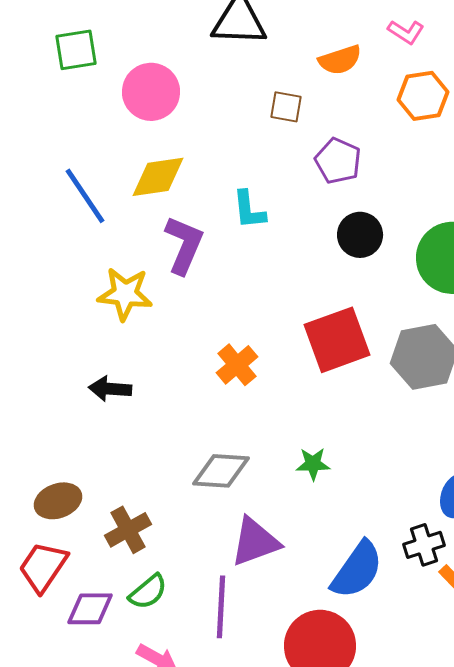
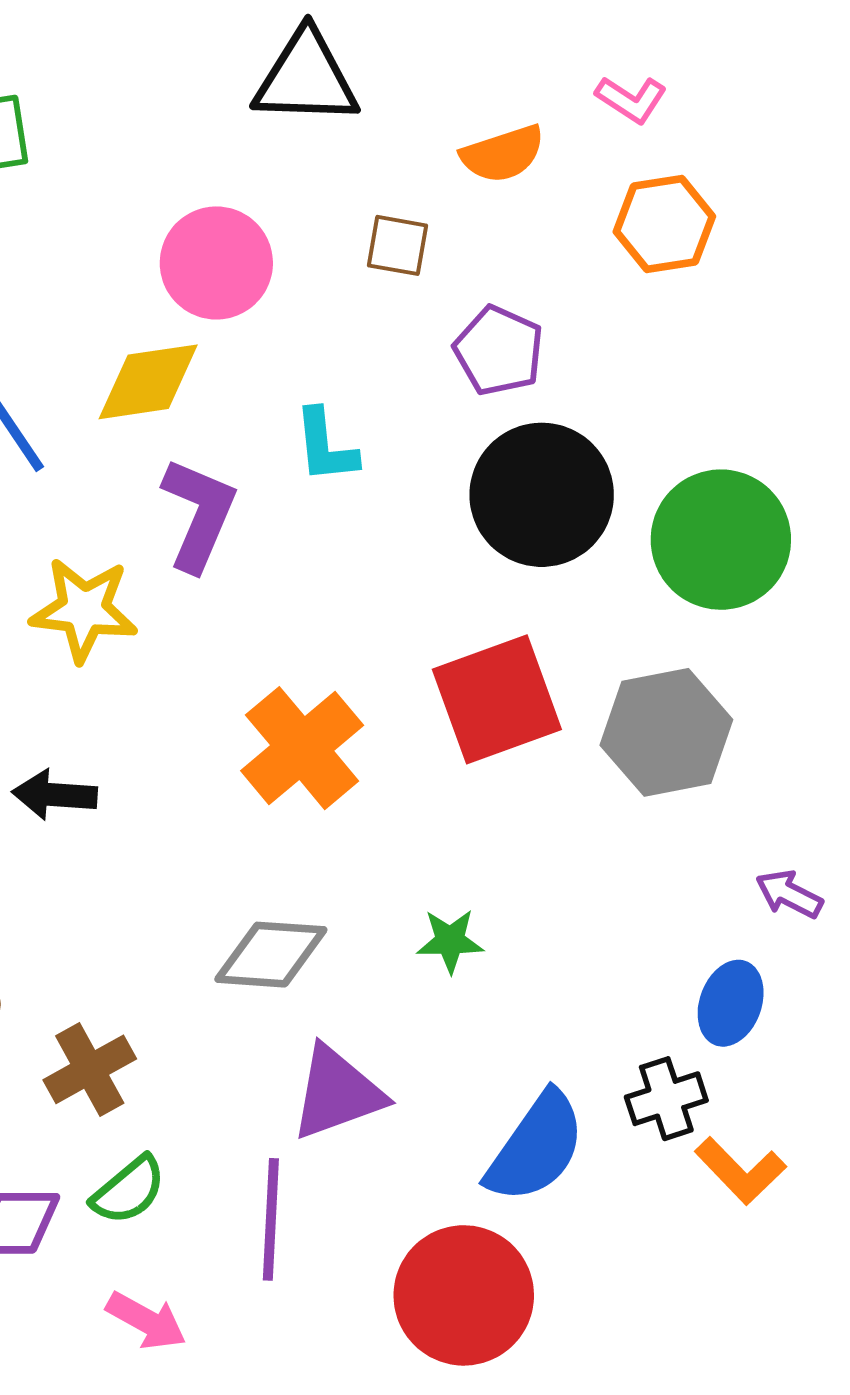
pink circle: (151, 92) -> (216, 263), moved
black circle: (360, 235) -> (542, 495), size x1.6
orange cross: (237, 365) -> (302, 748), size x1.5

